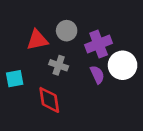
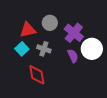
purple cross: (99, 44) -> (74, 33), turned -30
cyan square: (15, 79) -> (22, 49), moved, turned -32

